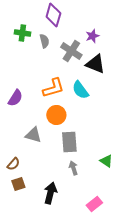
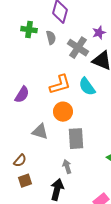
gray arrow: (73, 168) -> (67, 167), moved

